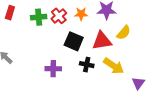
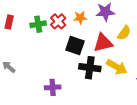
black cross: (87, 65) -> (90, 68), size x1.5
purple cross: (53, 69) -> (53, 87), moved

